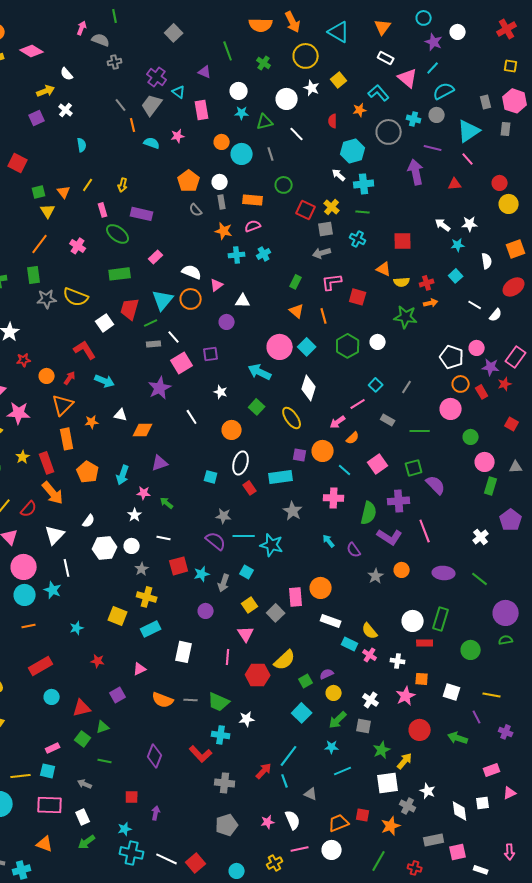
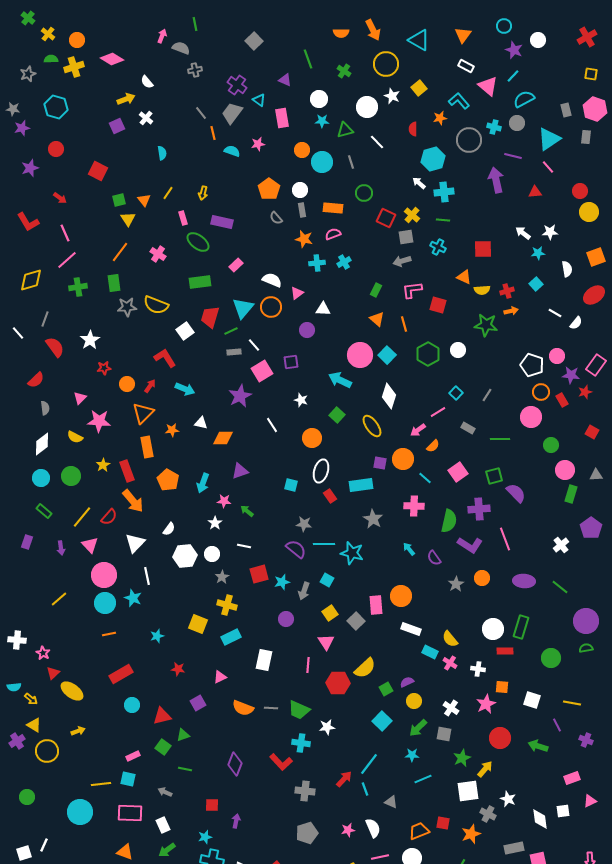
orange semicircle: (261, 25) -> (341, 33), size x0.7

